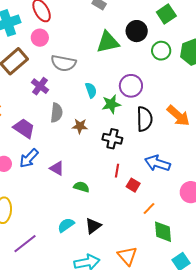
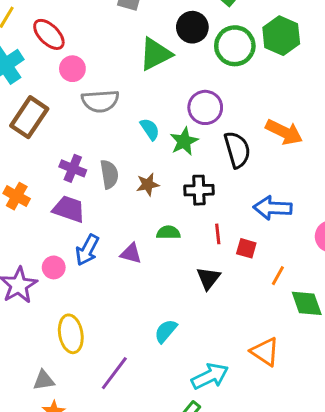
pink circle: (40, 38) -> (72, 69), moved
green circle: (161, 51) -> (235, 46), size x1.4
purple cross: (40, 86) -> (73, 168), moved
green semicircle: (81, 187) -> (168, 233), moved
black triangle: (93, 226) -> (208, 278), moved

